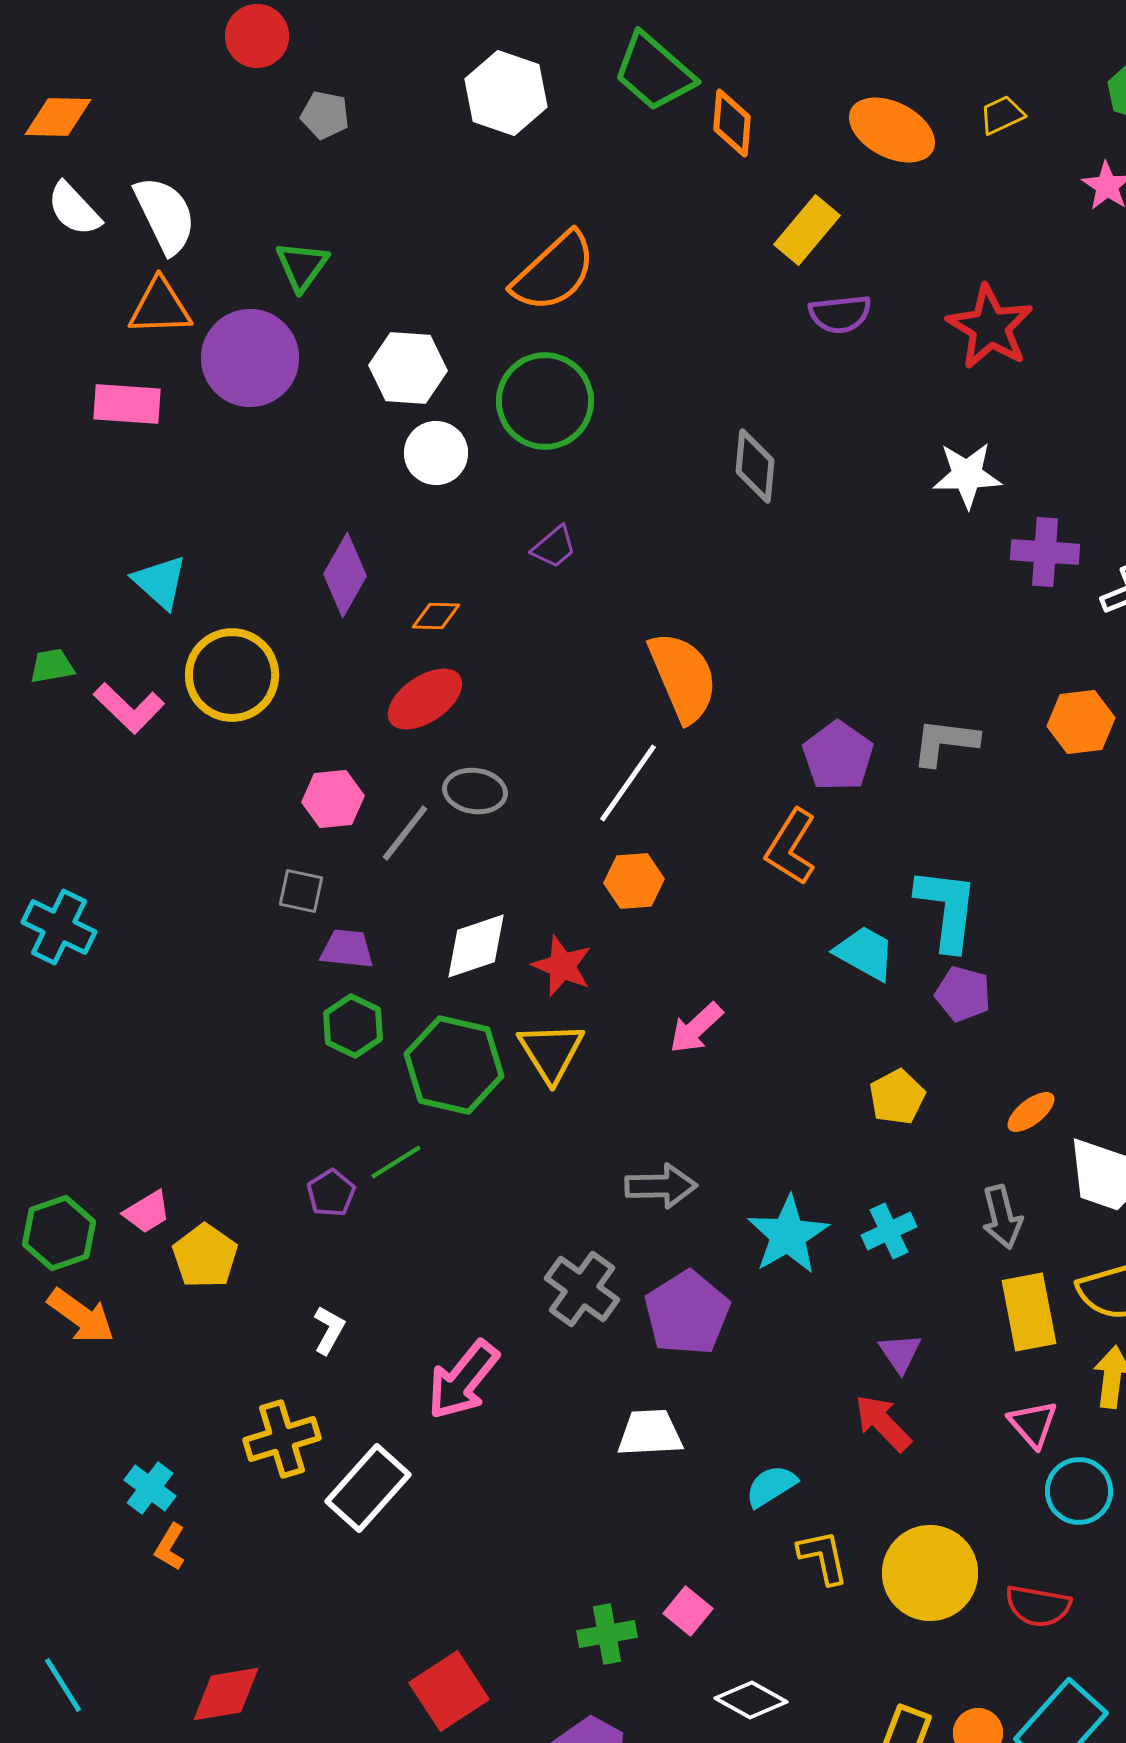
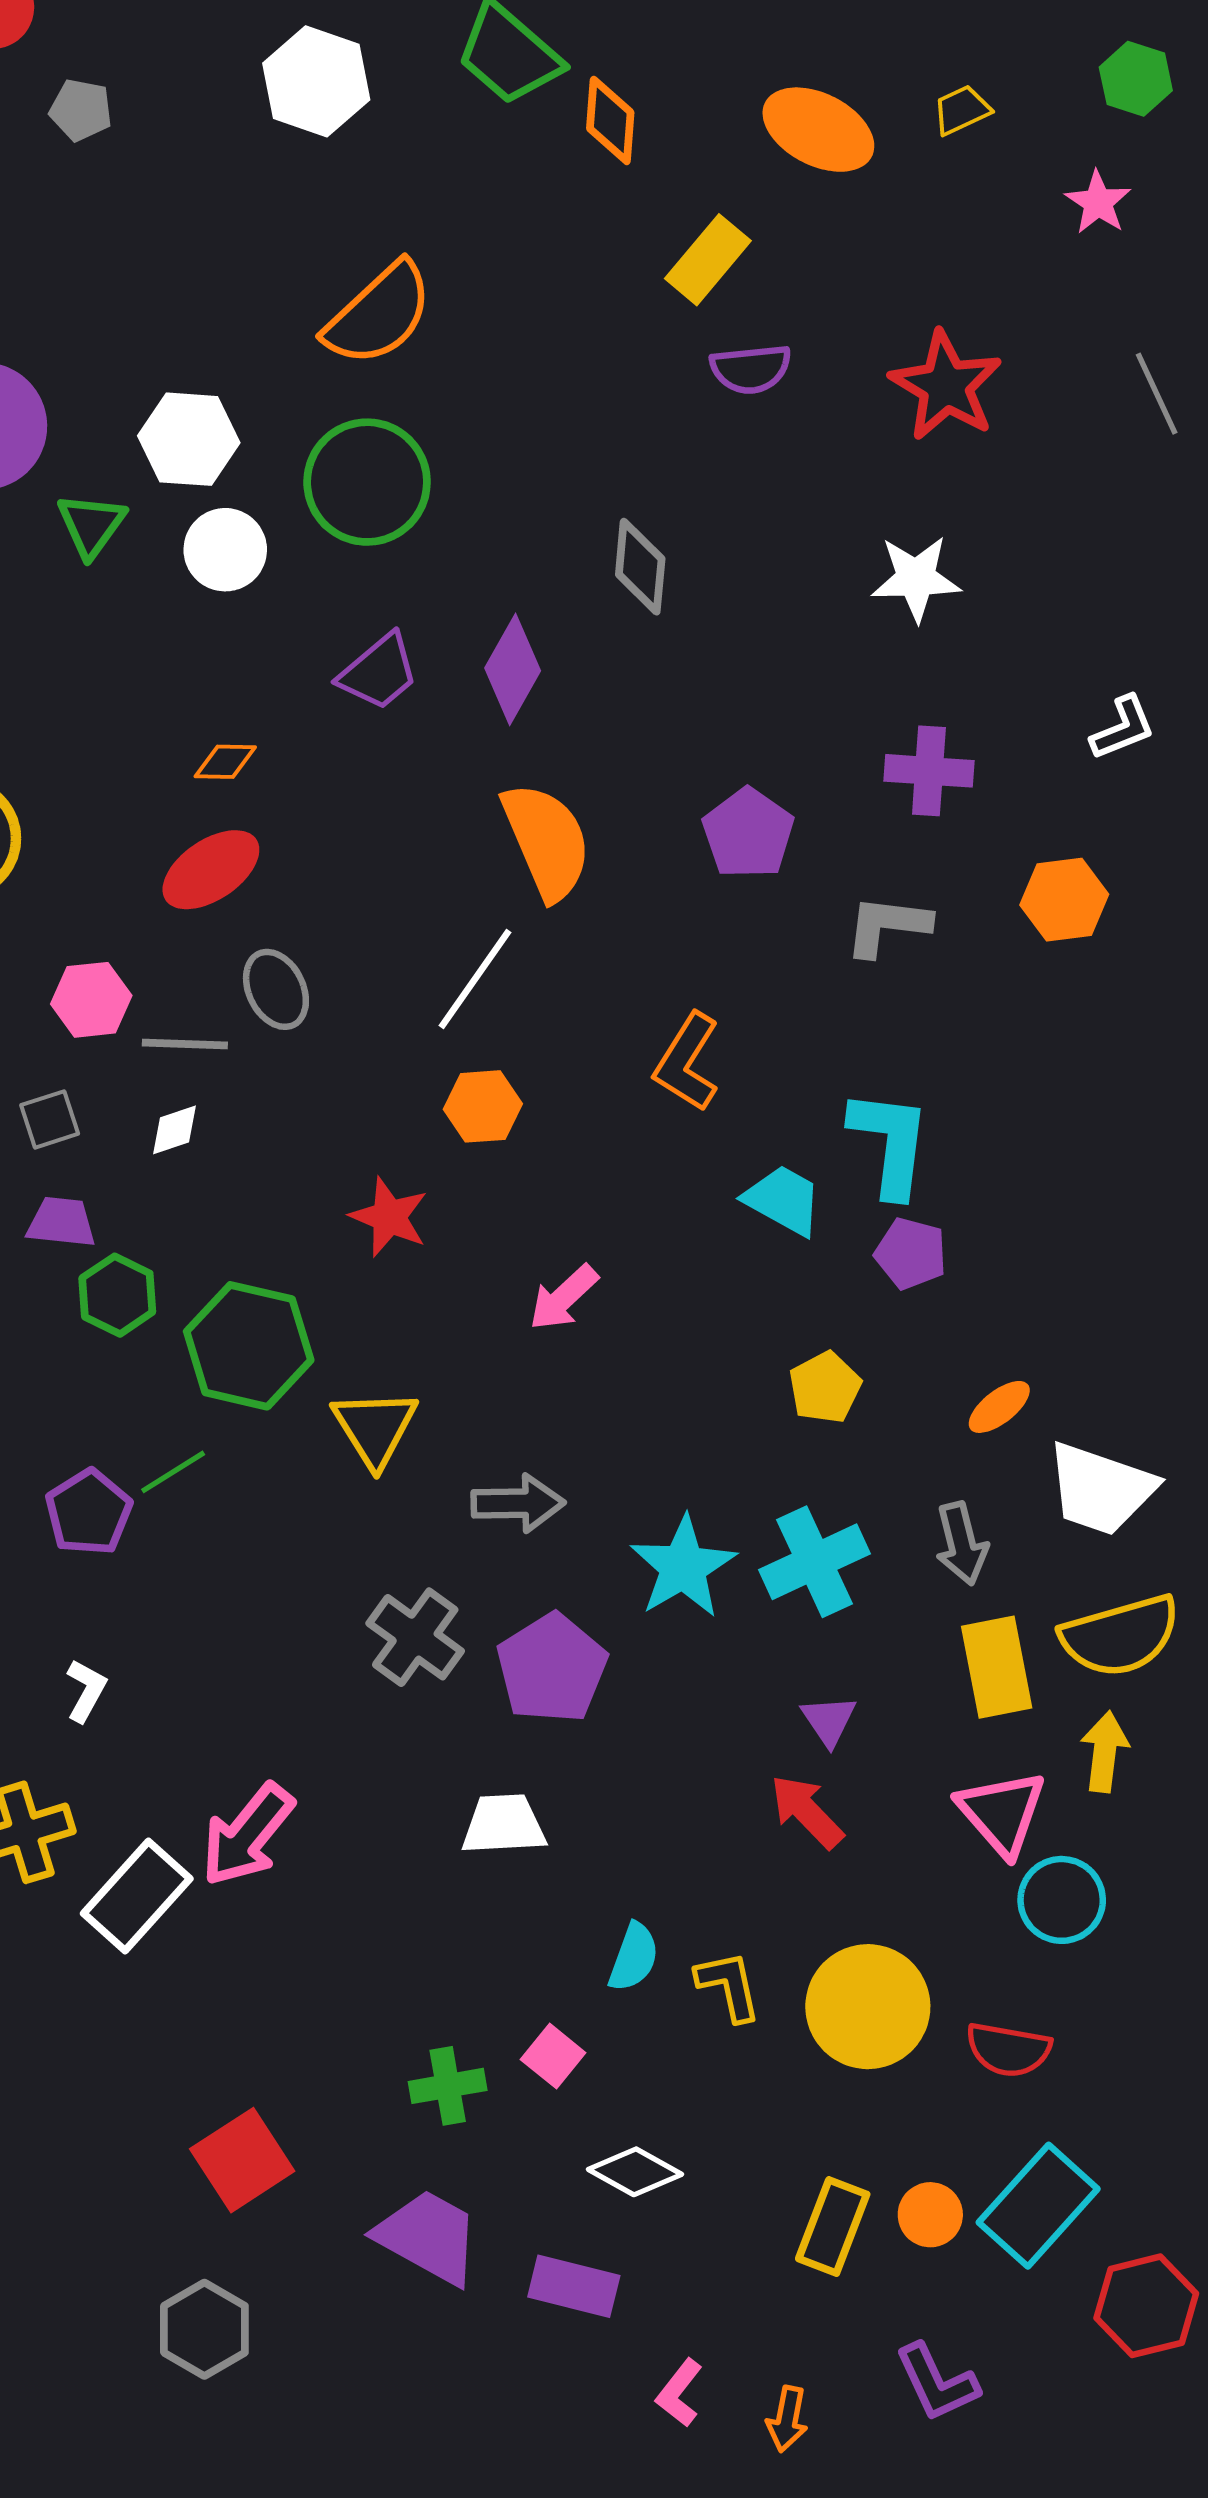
green triangle: (302, 266) -> (91, 525), moved
purple trapezoid: (554, 547) -> (379, 672), size x1.4
purple cross: (1045, 552) -> (929, 771), moved
purple diamond: (345, 575) -> (513, 669), moved
purple pentagon: (838, 756) -> (748, 833), moved
gray ellipse: (475, 791) -> (276, 989), turned 56
gray line: (405, 833) -> (185, 1044), turned 54
gray square: (301, 891) -> (50, 1119), turned -30
white diamond: (476, 946) -> (175, 1130), moved, size x0.6
purple trapezoid: (347, 949) -> (61, 1222), moved
yellow triangle: (551, 1052) -> (375, 1428), moved
purple pentagon: (331, 1193) -> (89, 1512), size x1.4
cyan cross: (889, 1231) -> (815, 1562), size x1.5
pink arrow: (463, 1380) -> (247, 1835), moved
pink triangle: (1033, 1424) -> (1002, 1813), size x1.4
cyan semicircle: (771, 1486) -> (634, 1957), moved, turned 142

